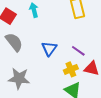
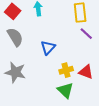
purple line: (78, 51) -> (86, 34), moved

